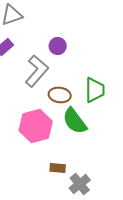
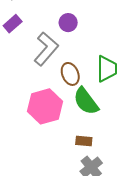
brown ellipse: (60, 95) -> (70, 74), turned 60
brown rectangle: (58, 168) -> (84, 141), moved

